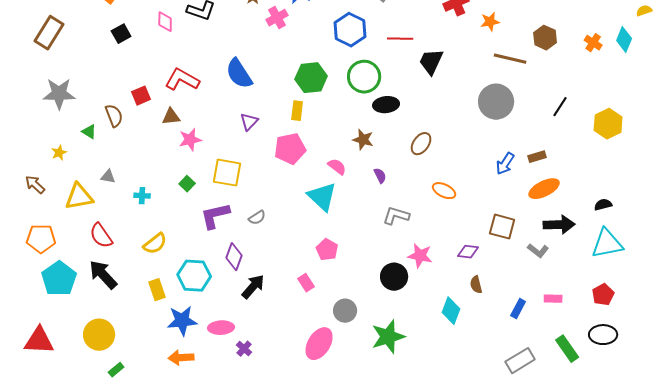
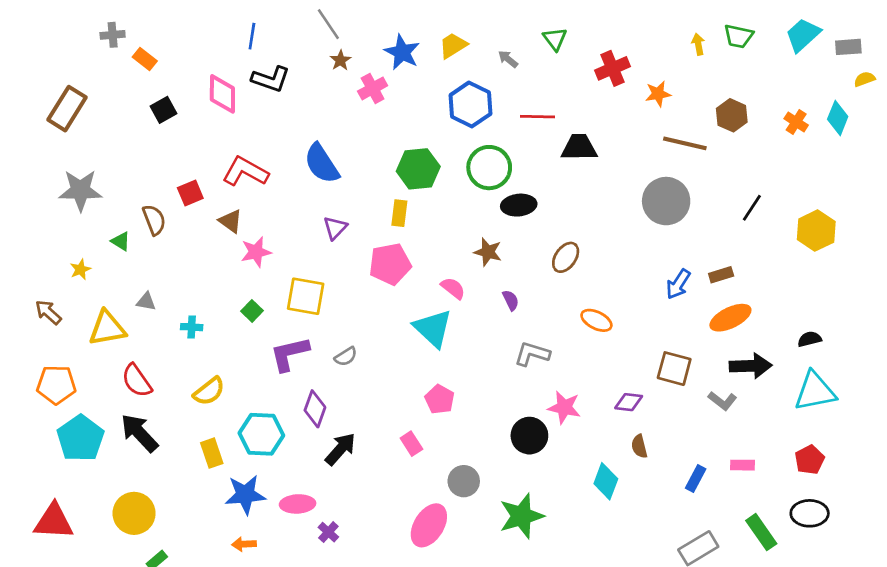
pink diamond: (165, 22) -> (222, 94), size x1.4
black trapezoid: (431, 62) -> (579, 147), turned 64
brown triangle: (171, 117) -> (231, 221), turned 42
orange arrow: (181, 358) -> (244, 544), size x0.7

